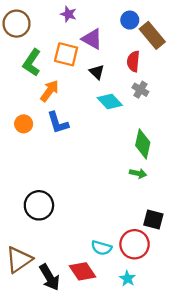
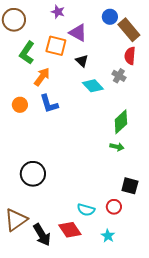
red semicircle: (133, 61) -> (130, 56), moved
green diamond: (143, 144) -> (121, 122), turned 35
red circle: (135, 244) -> (114, 207), size x0.6

